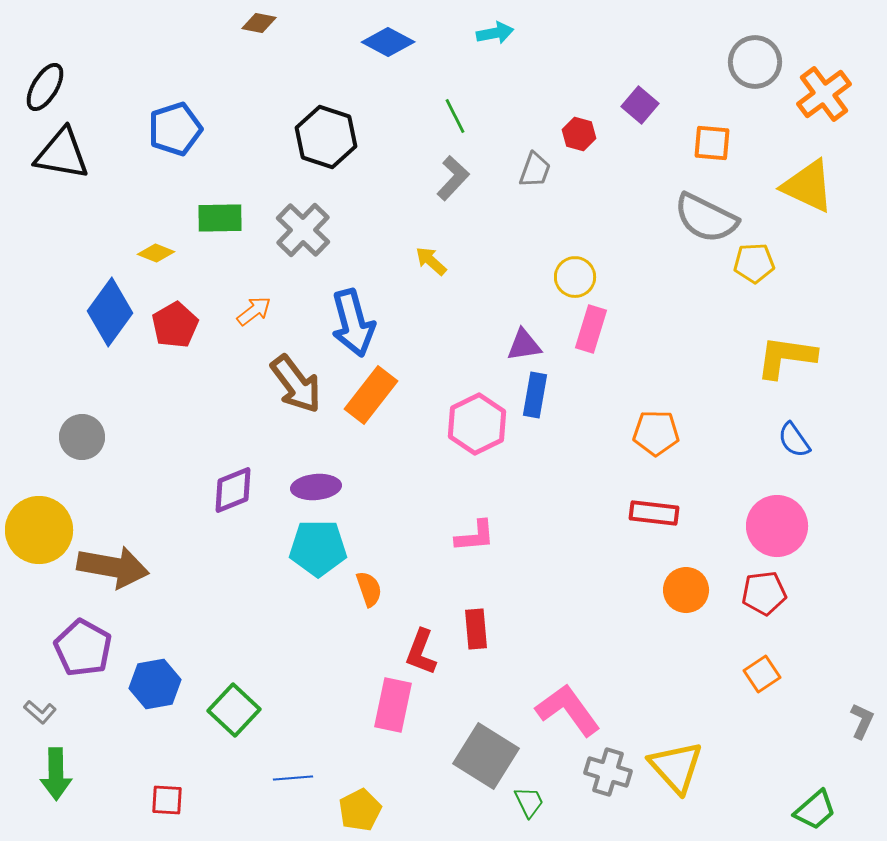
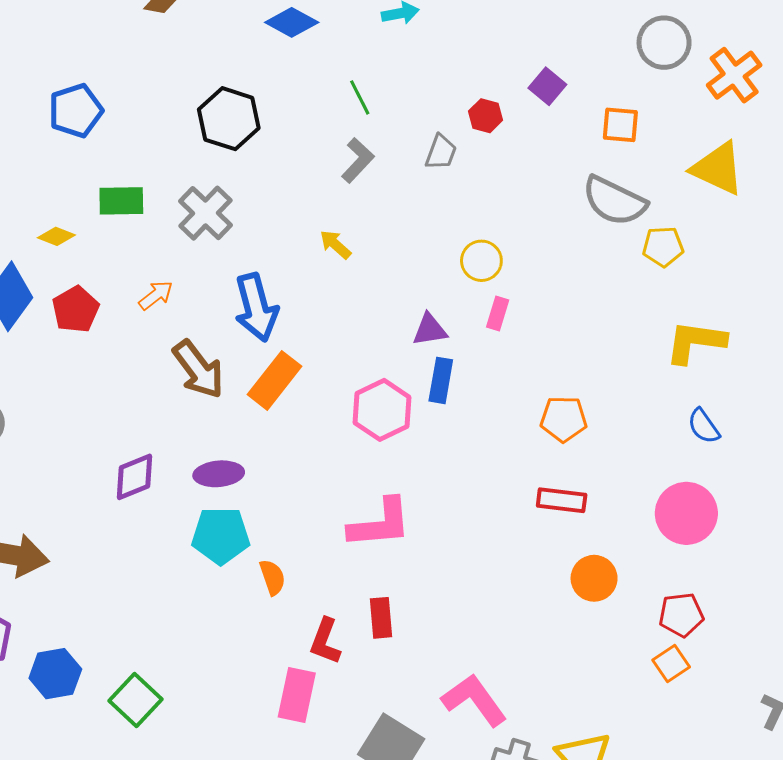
pink rectangle: (591, 329) -> (498, 314), size x0.7
pink L-shape: (475, 536) -> (380, 524), size x1.6
red pentagon: (764, 593) -> (681, 615), moved

